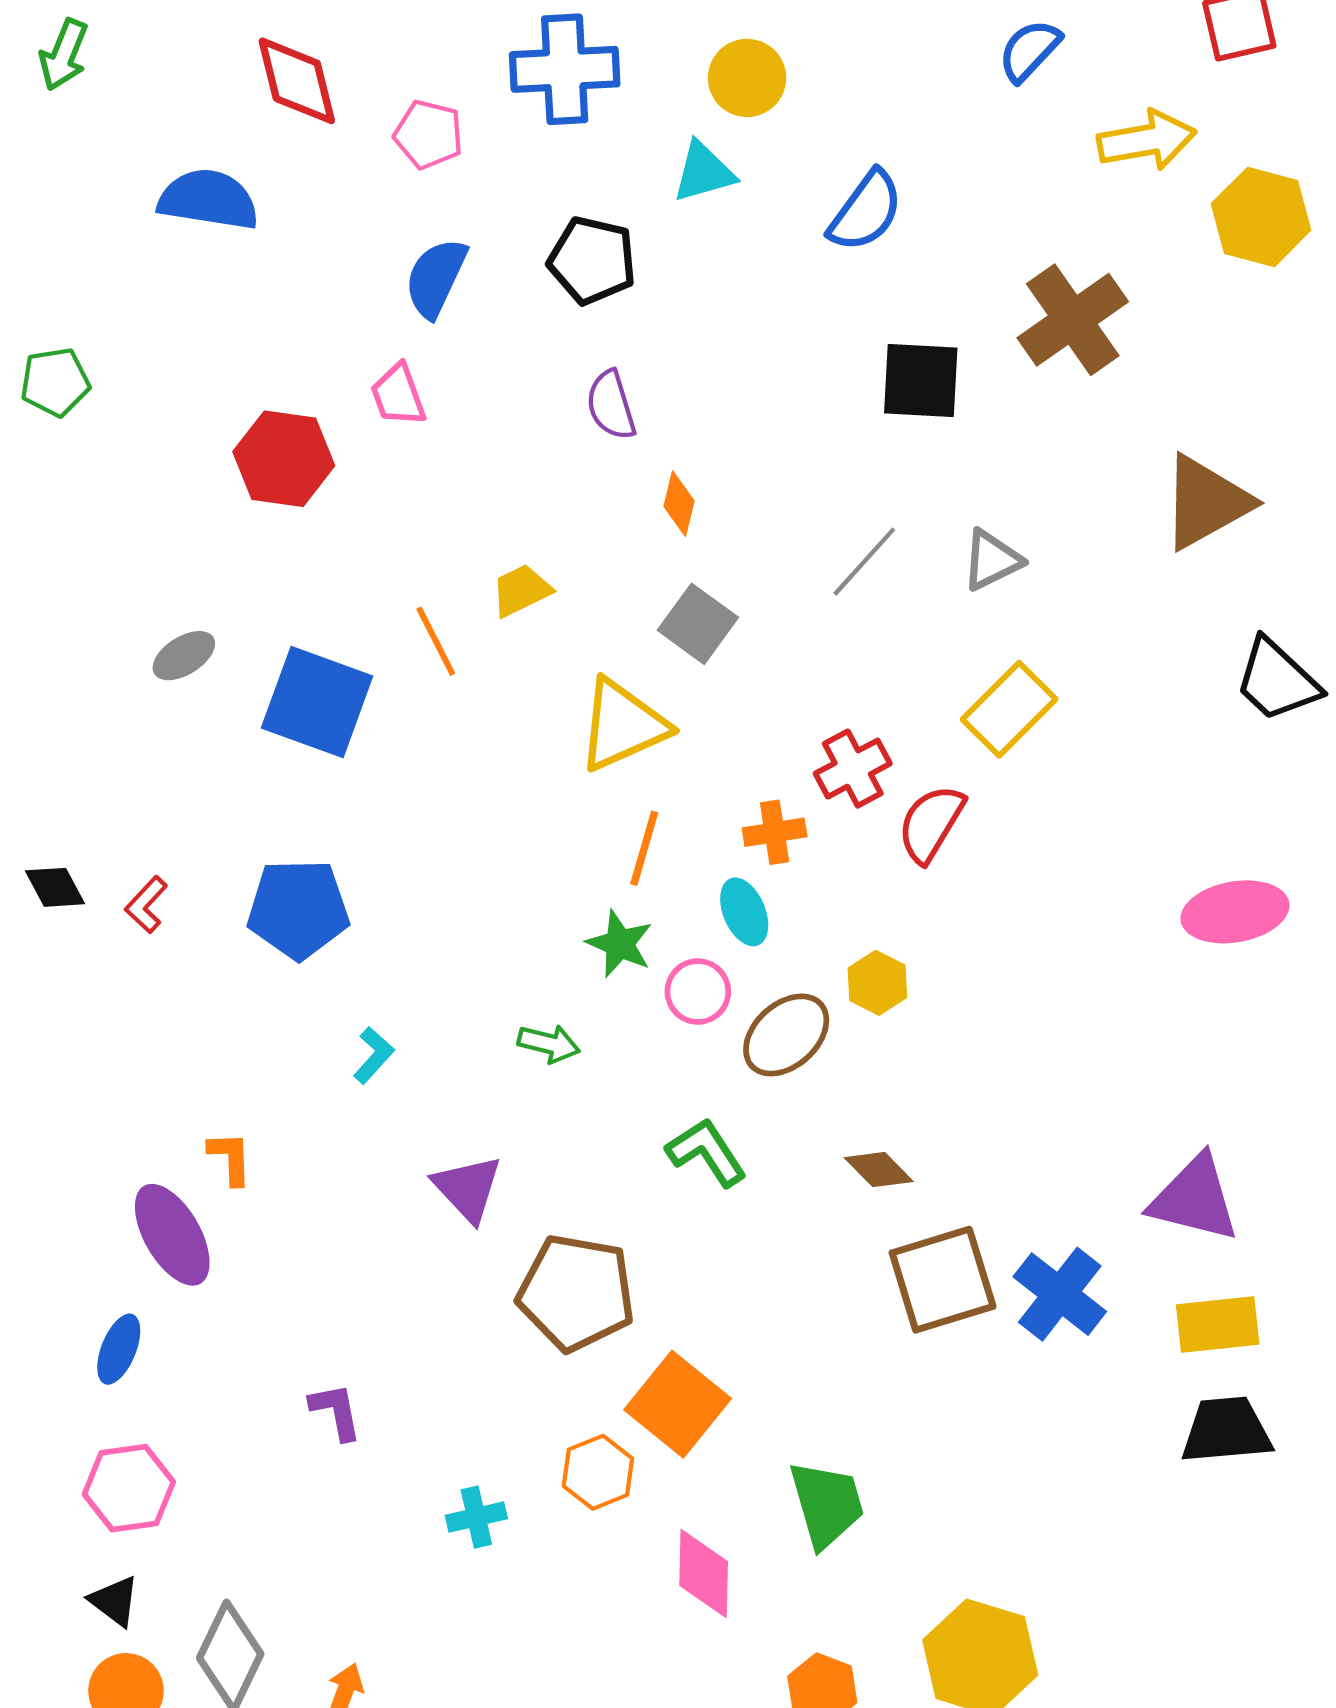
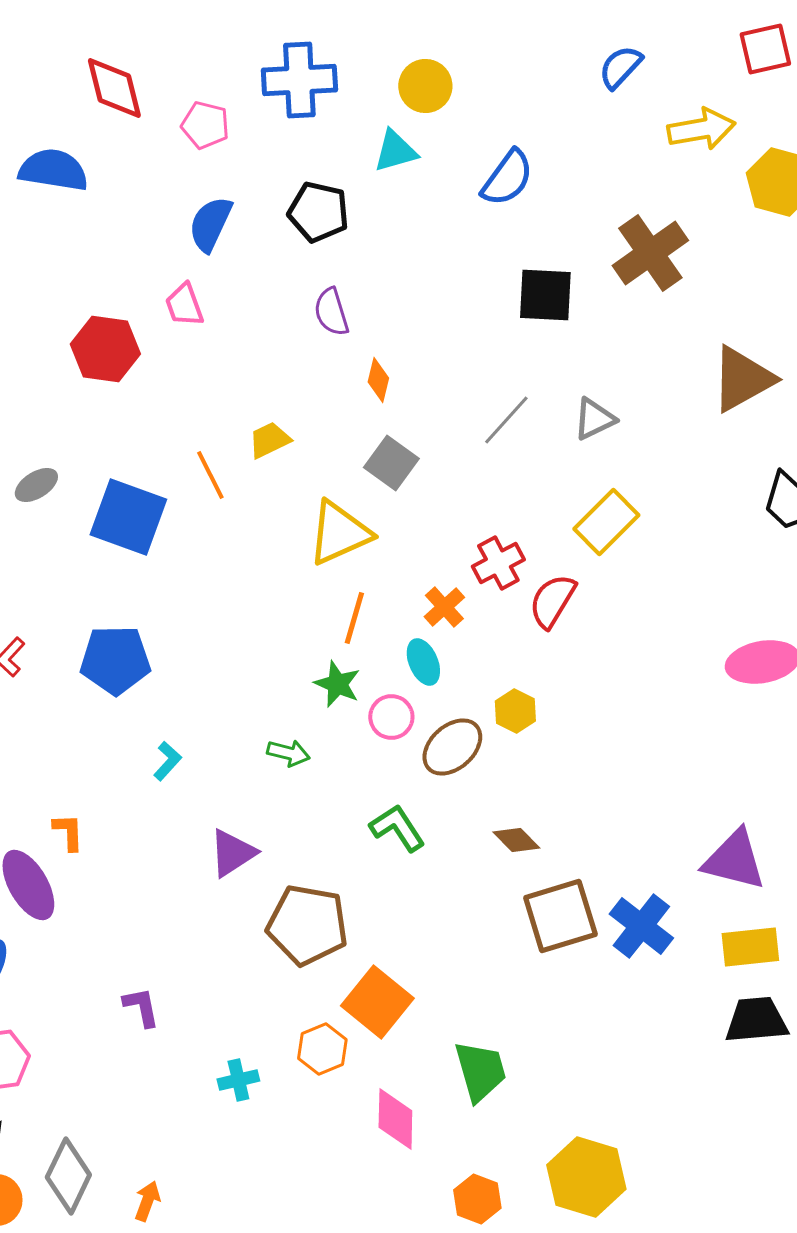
orange cross: (775, 832) -> (444, 607), turned -33
purple triangle: (468, 1188) -> (232, 853), turned 40

